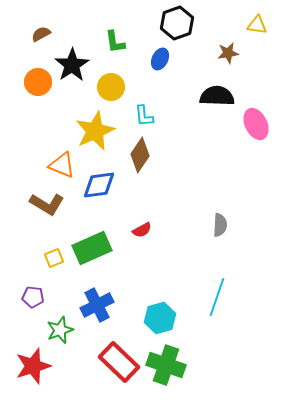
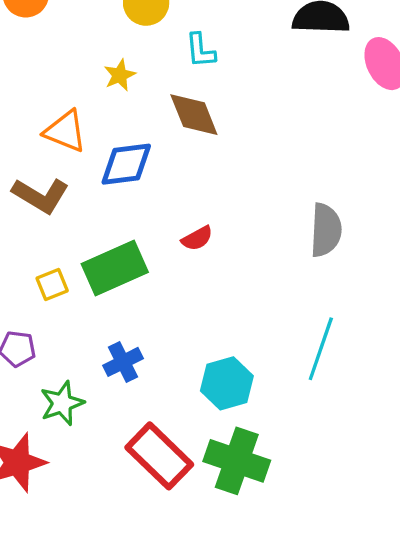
yellow star: (95, 131) -> (120, 75), size x0.5
brown diamond: (140, 155) -> (194, 115), turned -56
gray semicircle: (220, 225) -> (326, 230), size x1.4
blue cross: (97, 305) -> (123, 362), size x0.7

